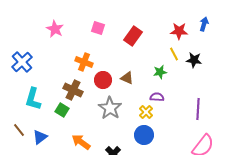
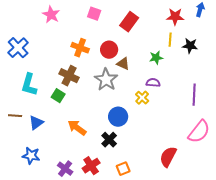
yellow line: (174, 54) -> (170, 40), turned 32
red circle: (103, 80) -> (109, 50), moved
gray star: (110, 108) -> (106, 80), moved
brown line: (19, 130) -> (15, 116), turned -48
blue circle: (144, 135) -> (118, 117), moved

